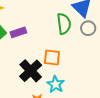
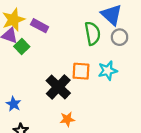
purple rectangle: (18, 32) -> (40, 26), moved, turned 49
cyan star: (56, 84) -> (108, 71), moved, turned 30

